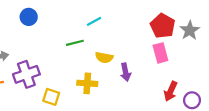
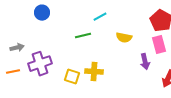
yellow semicircle: (104, 57) -> (124, 38), moved
purple arrow: (126, 72) -> (145, 62), moved
yellow square: (51, 97) -> (72, 77), moved

